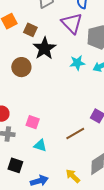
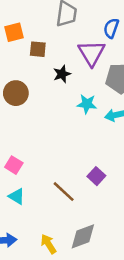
brown square: (30, 30) -> (38, 49), turned -32
black star: (44, 48) -> (62, 74), moved, size x0.6
brown line: (75, 133) -> (64, 192), turned 60

